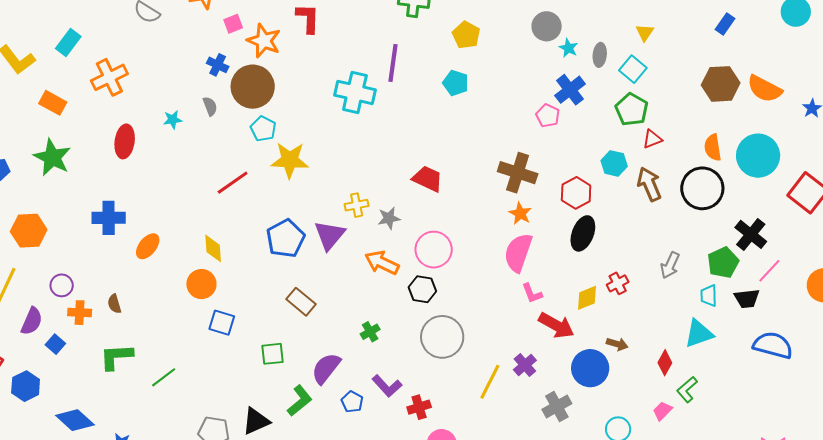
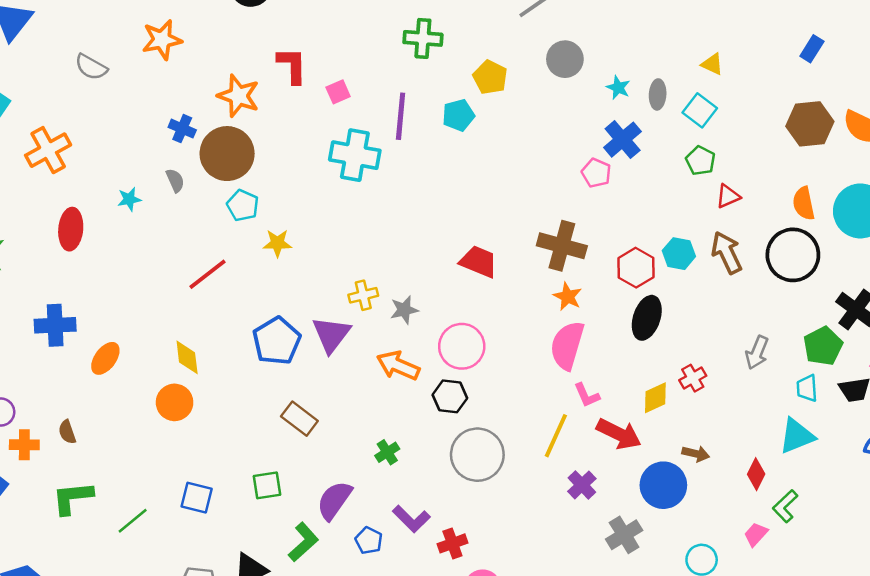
pink square: (233, 24) -> (338, 92), moved
gray circle: (547, 26) -> (565, 59), moved
yellow triangle: (645, 33) -> (712, 64), turned -36
cyan pentagon: (456, 83) -> (458, 115), moved, turned -30
green pentagon: (632, 109) -> (700, 161), size x0.7
yellow star: (290, 160) -> (277, 243), size x0.6
cyan hexagon: (614, 163) -> (679, 254), moved
red trapezoid: (427, 179) -> (479, 262), moved
blue square: (222, 323) -> (197, 498), moved
yellow line: (490, 382) -> (556, 436), moved

